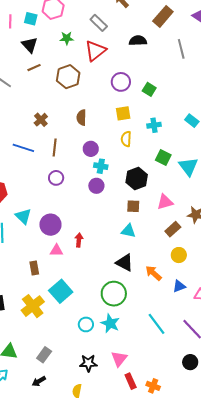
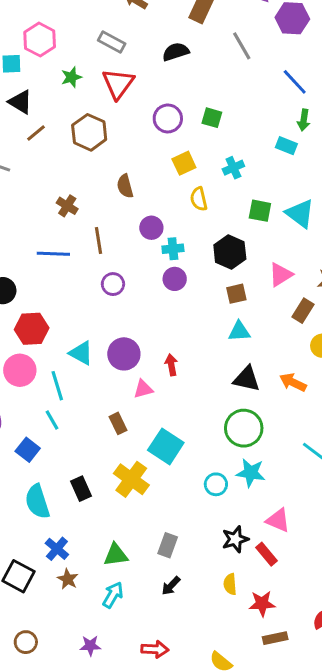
pink triangle: (119, 359) -> (278, 520), turned -30
red rectangle: (131, 381) -> (266, 554), moved

